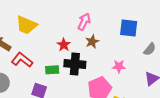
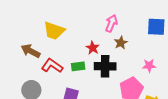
green rectangle: (52, 70) -> (78, 66), moved

